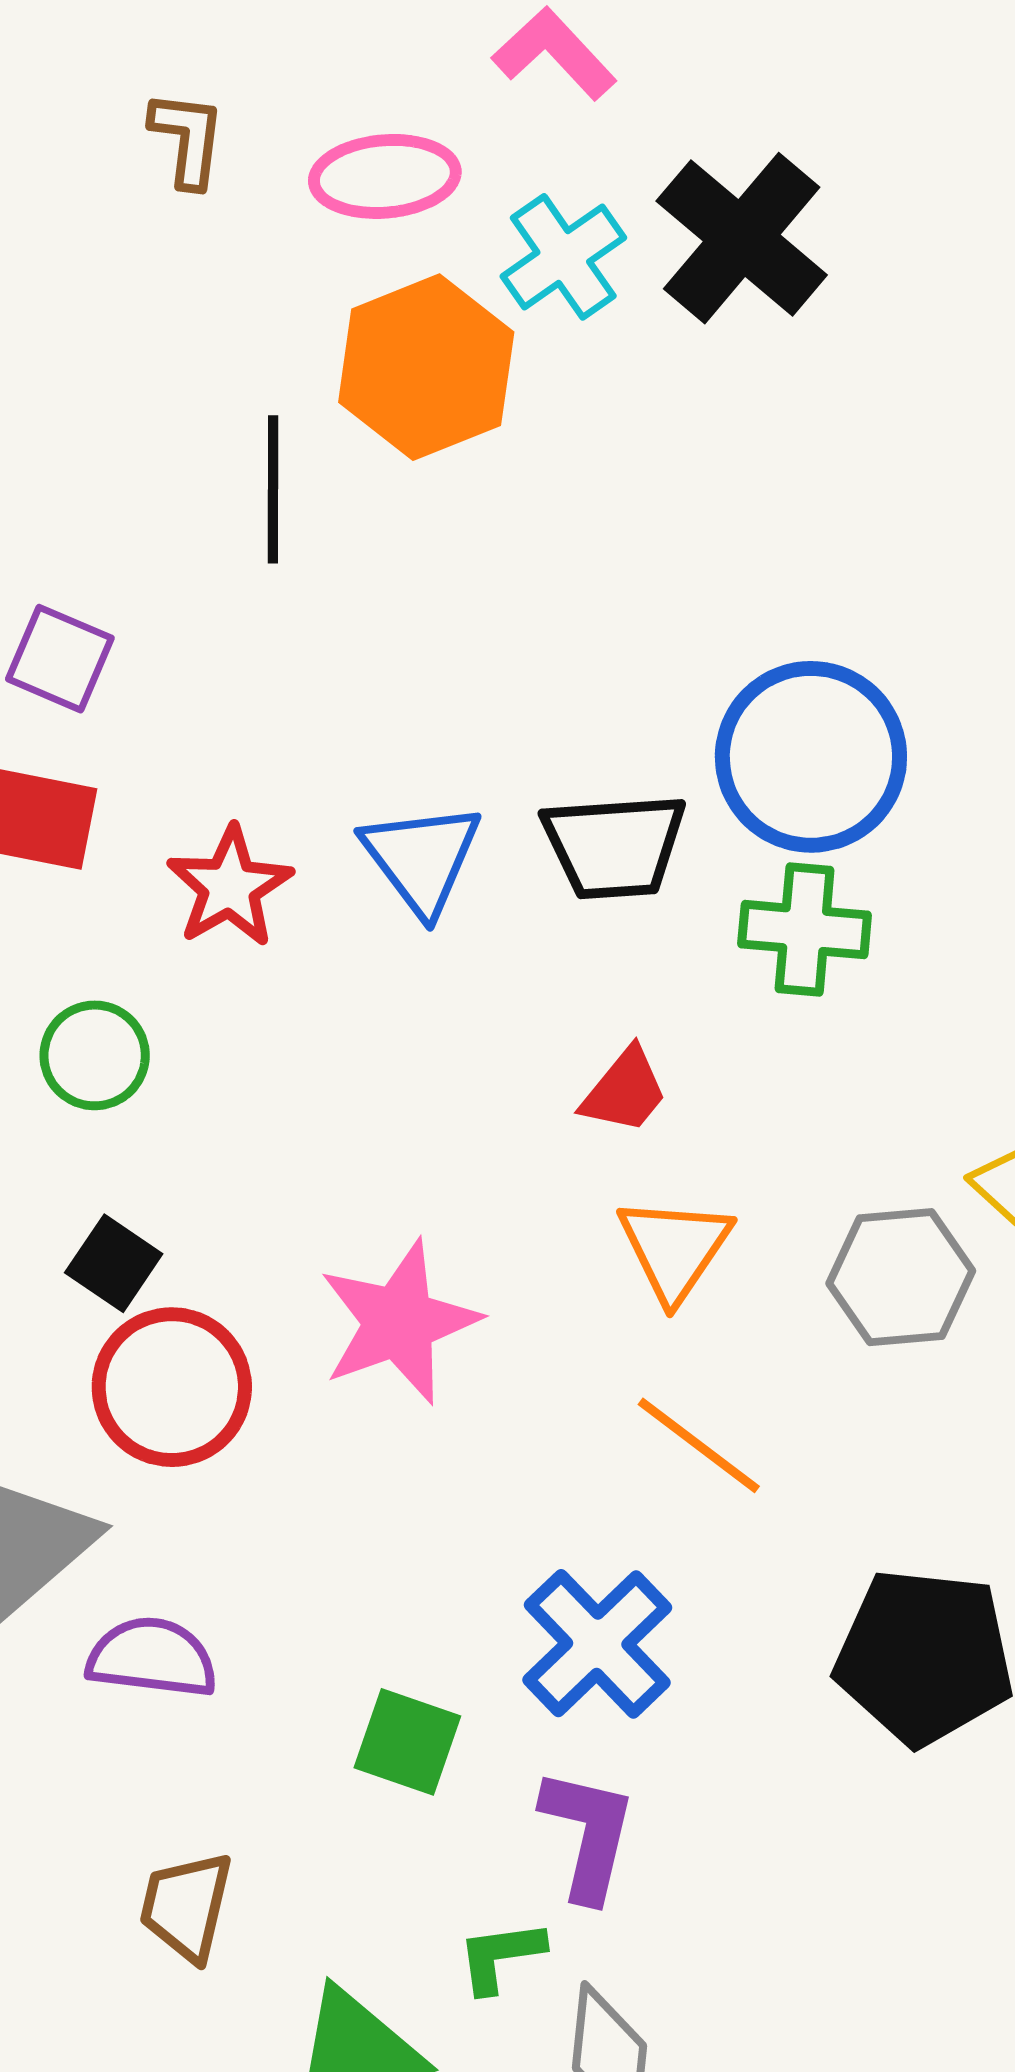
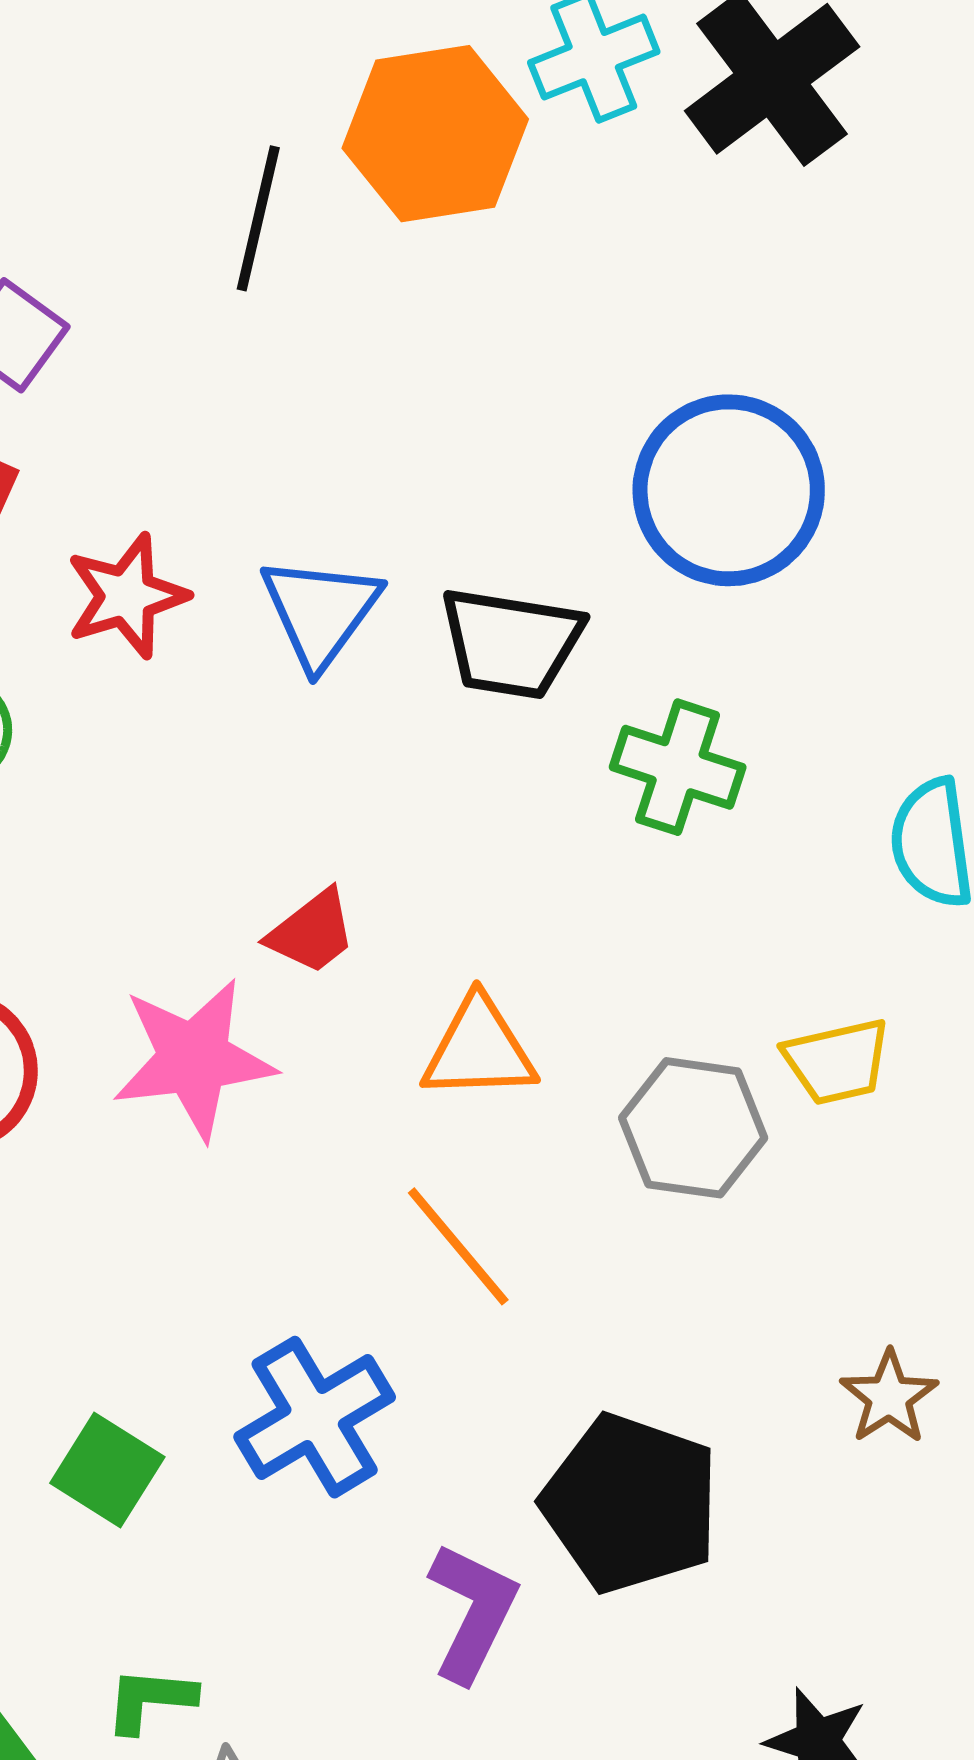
blue circle: (811, 757) -> (729, 490), moved
red trapezoid: (625, 1091) -> (312, 932), moved
orange triangle: (674, 1249) -> (479, 1049), turned 41
purple L-shape: (588, 1834) -> (472, 1612), moved

